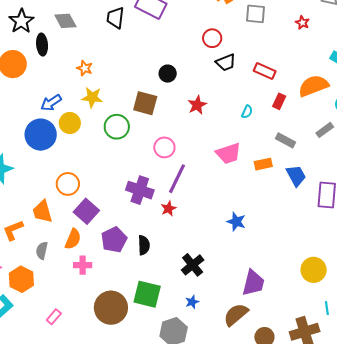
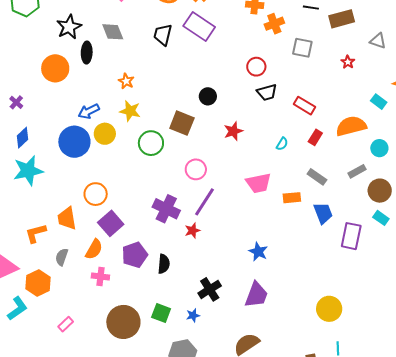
purple trapezoid: (253, 283) -> (256, 295), moved
green square: (147, 294) -> (161, 313), size x0.7
blue star: (192, 302) -> (193, 315), moved

